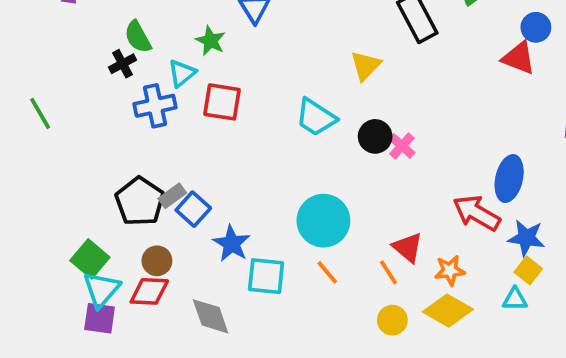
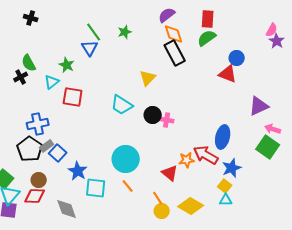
blue cross: (155, 106) -> (38, 124), moved
pink cross: (402, 146) -> (167, 120), turned -32
blue star: (526, 238) -> (232, 168), turned -30
orange star: (450, 270) -> (187, 160), moved
yellow square: (528, 270) -> (225, 186), moved
orange line: (389, 272) -> (158, 198), moved

